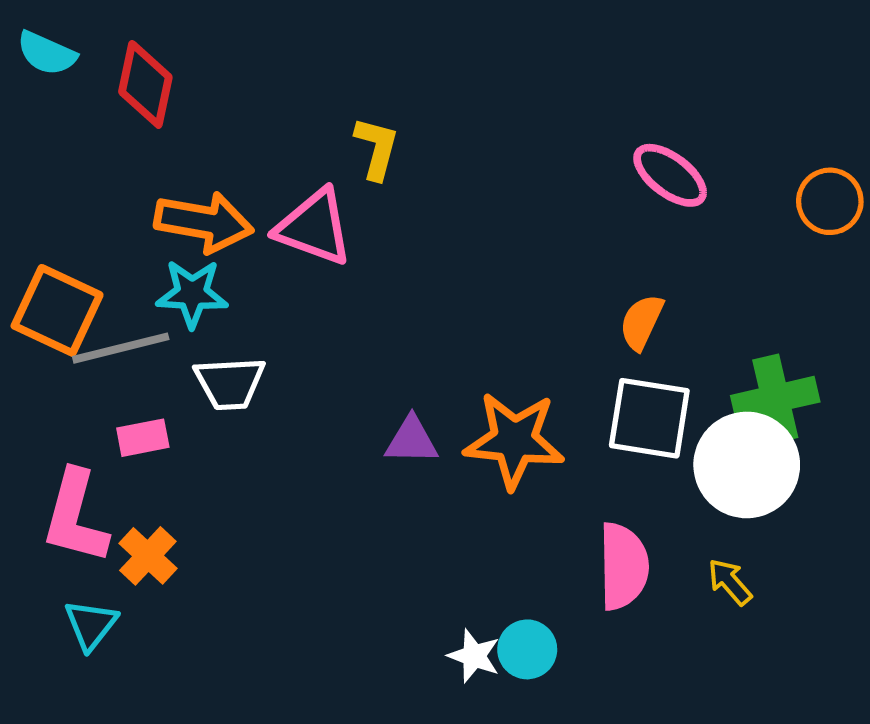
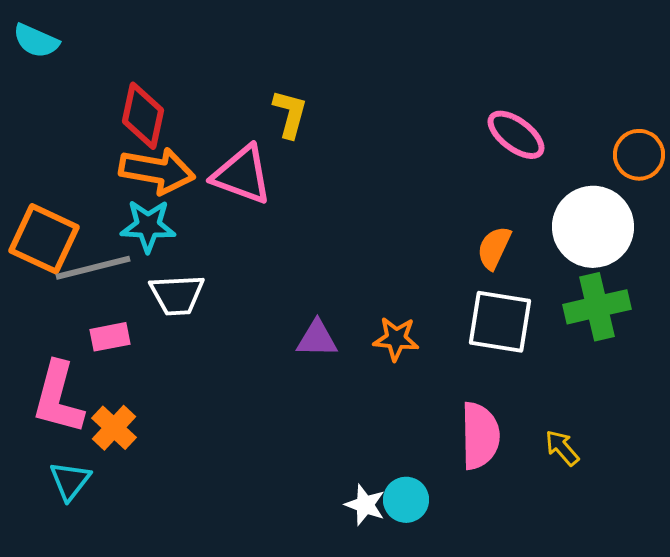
red diamond: (145, 84) -> (143, 116), moved
orange star: (514, 440) -> (396, 339), size x0.6
white circle: (747, 465) -> (593, 227), moved

